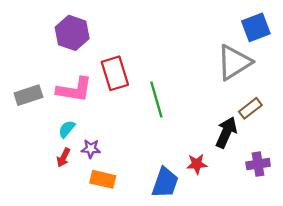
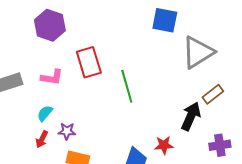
blue square: (256, 27) -> (165, 20), moved, turned 32
pink L-shape: (74, 90) -> (52, 77), size x0.7

